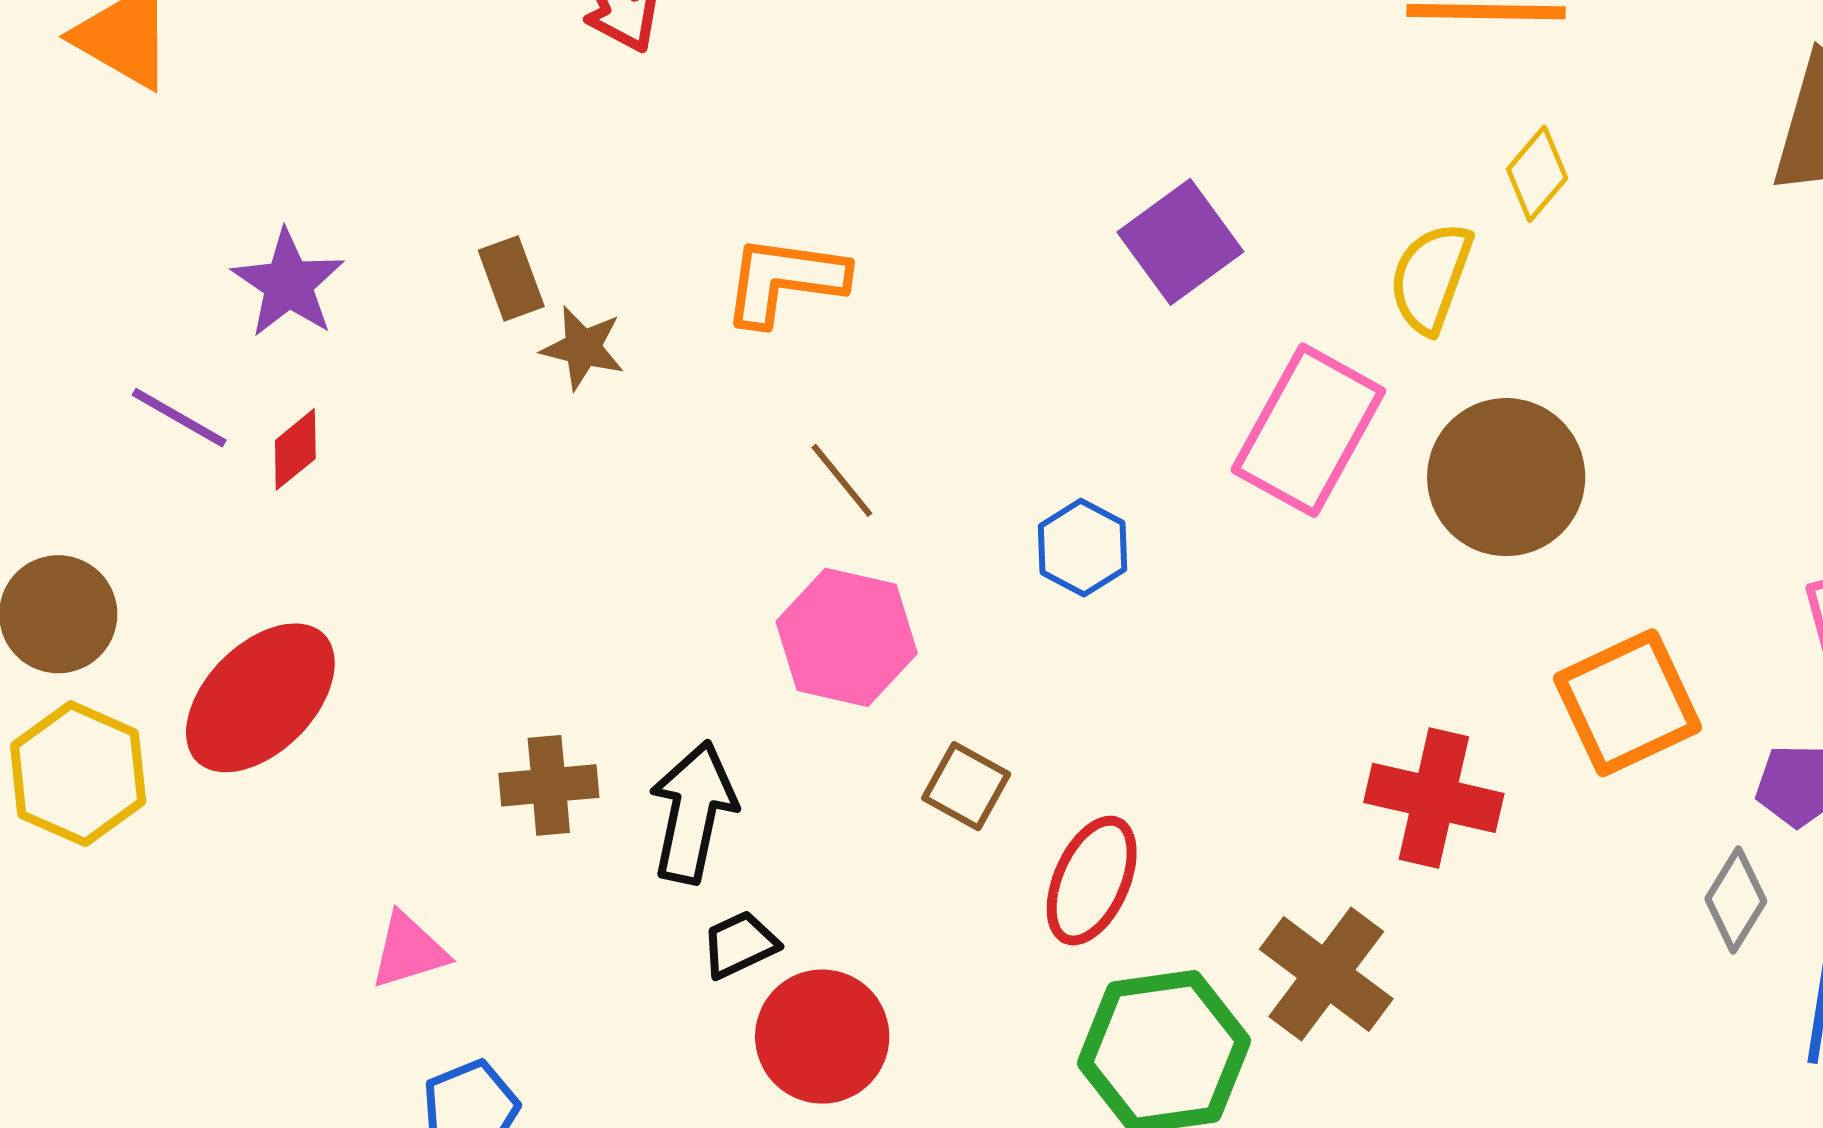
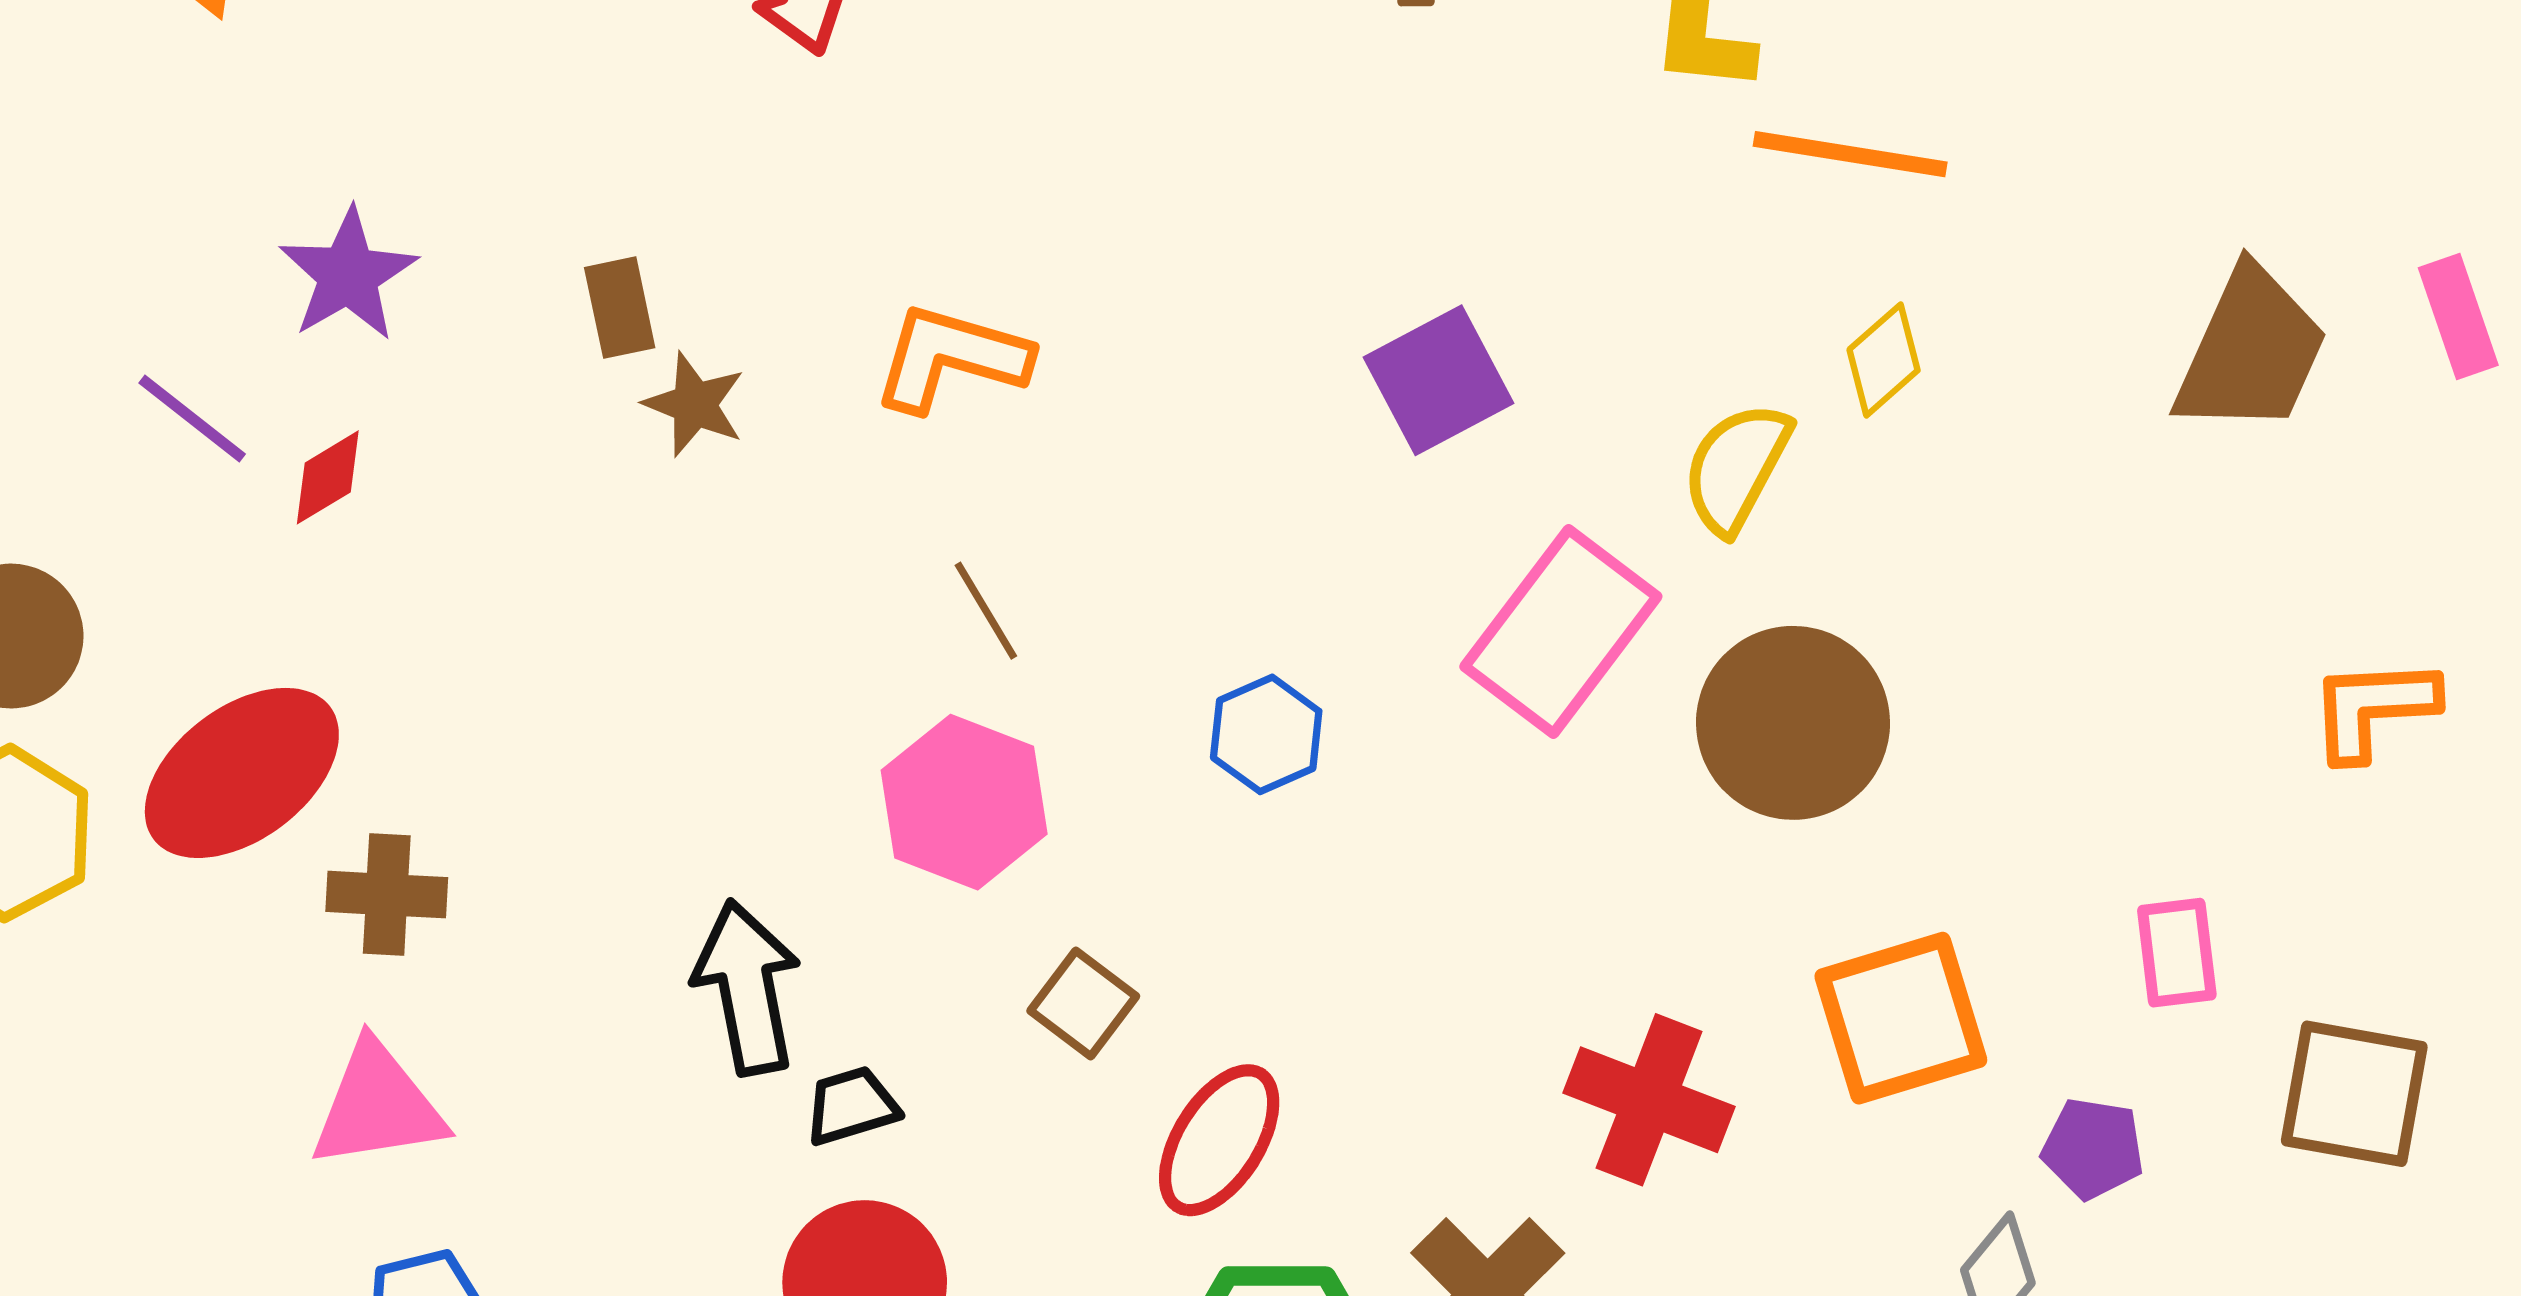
brown cross: (549, 785) -> (387, 895), moved
black arrow: (693, 812) -> (747, 987), turned -31
black trapezoid: (740, 944) -> (851, 1106), moved
pink triangle: (409, 951) -> (378, 1106), size x1.4

